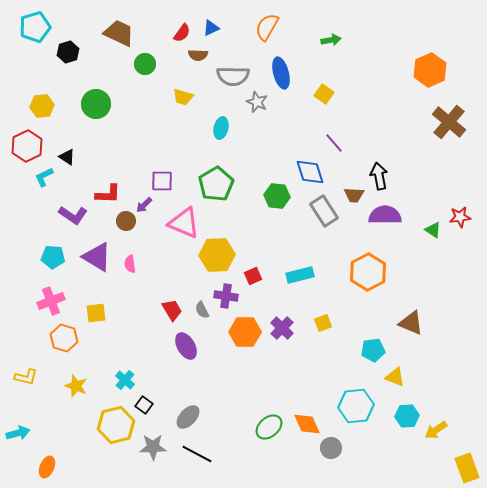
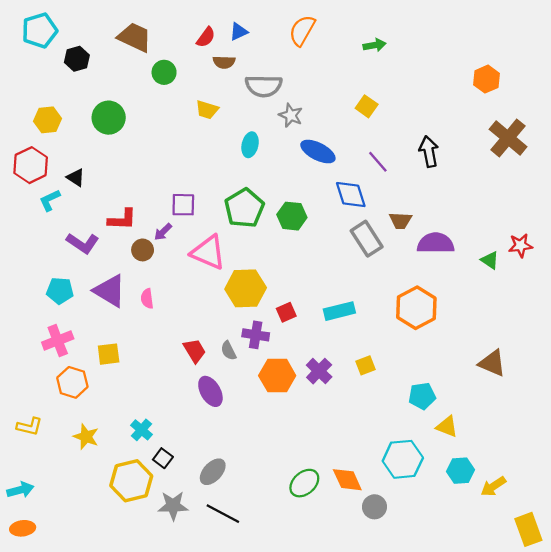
orange hexagon: (430, 70) -> (487, 79), size x0.7
blue ellipse: (281, 73) -> (318, 152), moved, turned -48
black arrow: (379, 176) -> (429, 152), moved
green hexagon: (277, 196) -> (292, 216), moved
brown triangle: (411, 323) -> (492, 363), moved
orange ellipse: (47, 467) -> (23, 528), moved, turned 60

